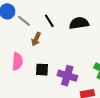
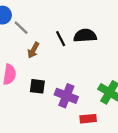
black line: (49, 21) -> (61, 39), moved

